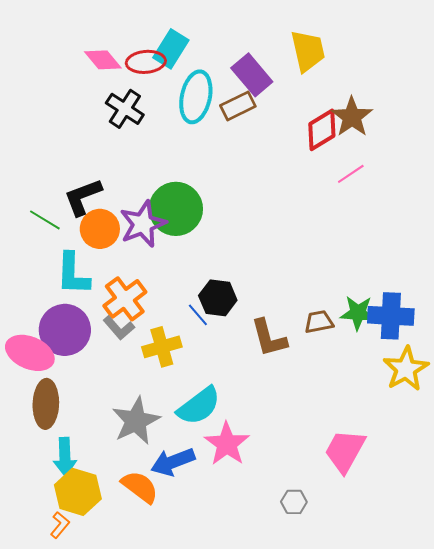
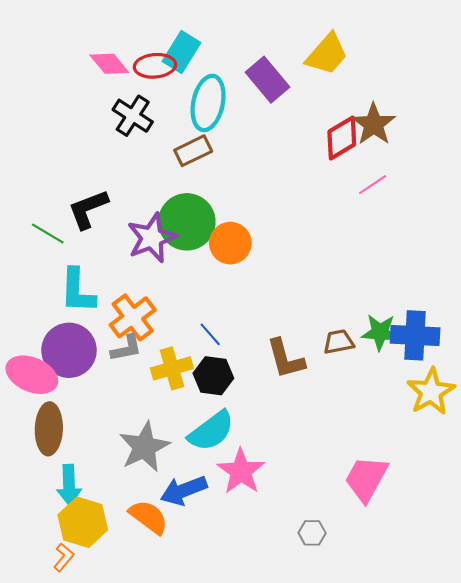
yellow trapezoid: (308, 51) -> (327, 54), turned 54
brown rectangle: (238, 106) -> (193, 151), moved
orange circle: (100, 229) -> (230, 243), moved
black hexagon: (218, 298) -> (213, 376), moved
gray L-shape: (119, 328) -> (126, 348), turned -60

